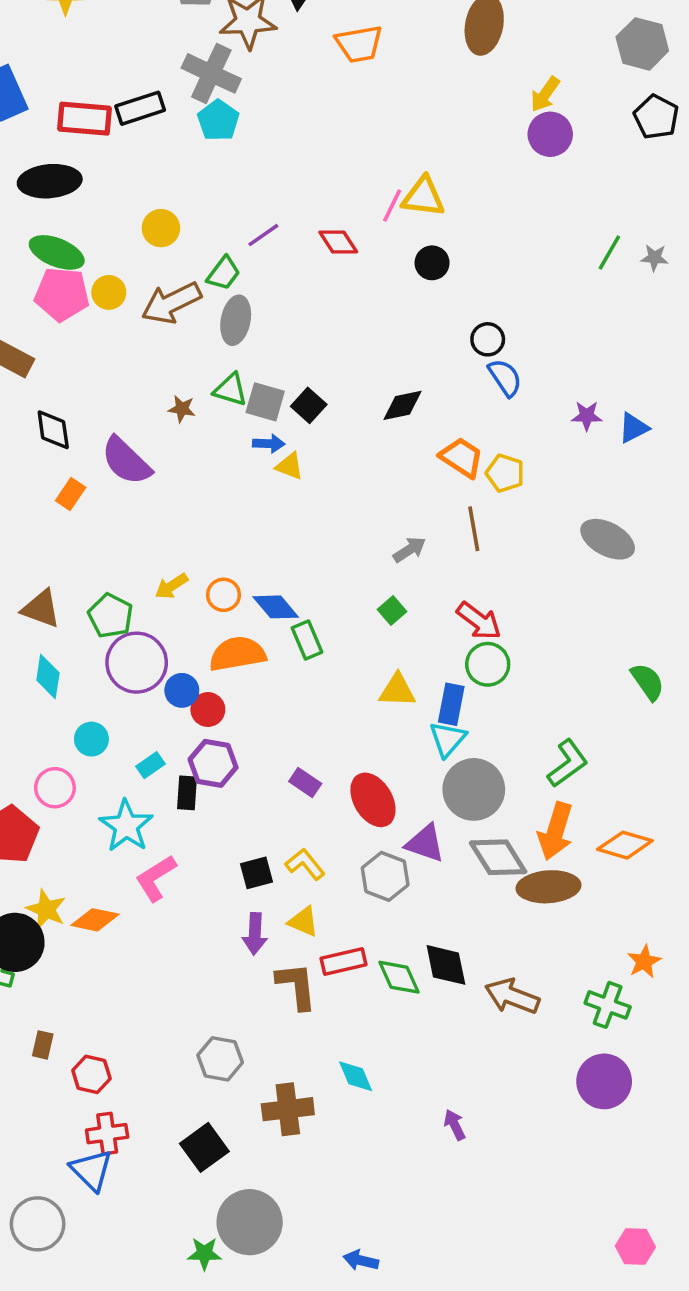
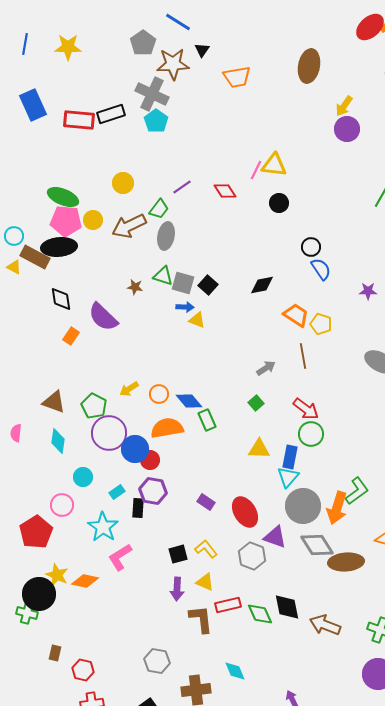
black ellipse: (50, 181) -> (59, 247), moved
blue circle: (182, 690) -> (135, 449), size x1.4
orange arrow: (555, 831) -> (337, 508), moved

